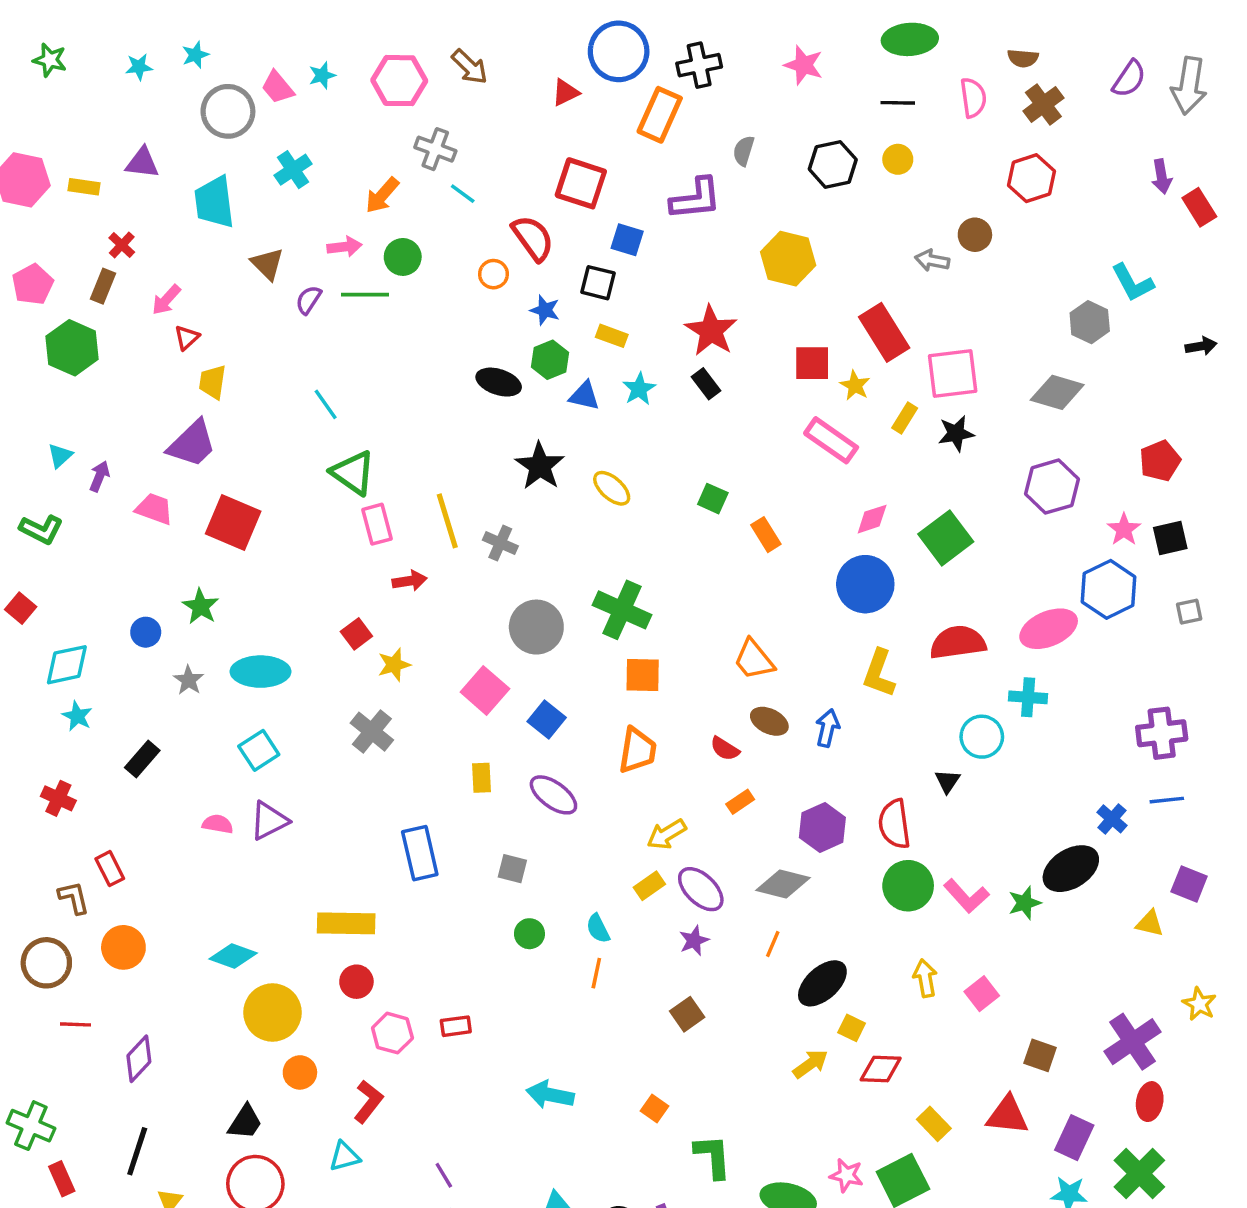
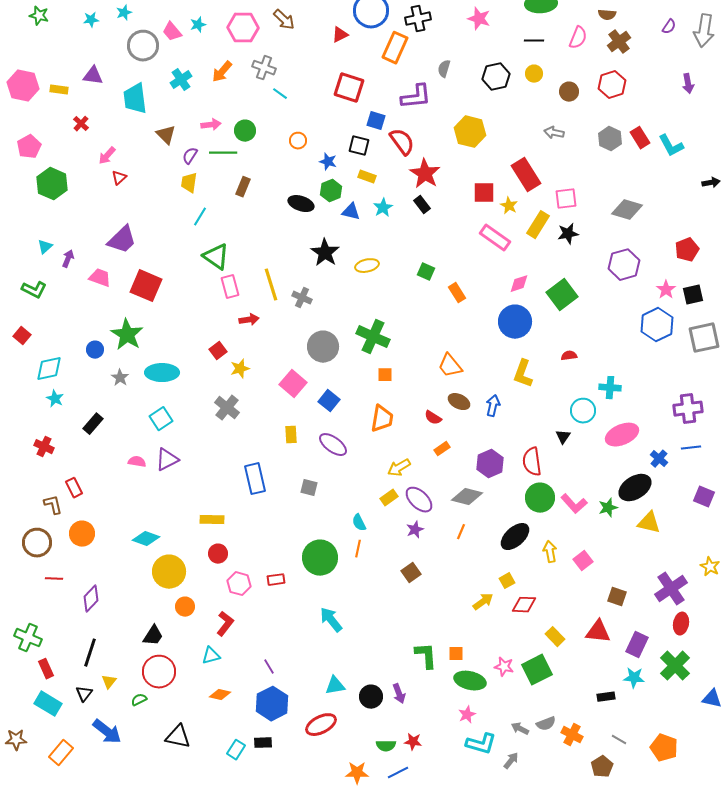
purple semicircle: (1129, 79) -> (669, 27), size x0.7
pink semicircle: (973, 98) -> (578, 38), turned 30
orange arrow: (382, 195) -> (222, 72), moved
red rectangle: (1199, 207) -> (640, 138), moved
brown circle: (975, 235) -> (569, 92), moved
red semicircle: (533, 238) -> (402, 142), moved
brown rectangle: (103, 286) -> (243, 187), moved
gray hexagon: (1090, 322) -> (610, 139), moved
pink square: (953, 373) -> (566, 199), size x0.7
yellow trapezoid: (213, 382) -> (189, 183), moved
cyan line: (326, 404) -> (200, 217), turned 66
yellow rectangle: (905, 418) -> (538, 225), size x1.5
yellow ellipse: (612, 488) -> (367, 266), turned -55
green star: (201, 606) -> (127, 335), size x1.5
gray square: (1189, 612) -> (704, 338), size x2.0
pink ellipse: (1049, 629) -> (622, 435), moved
red semicircle: (958, 642) -> (569, 356), size x0.5
orange square: (643, 675) -> (385, 375), size x0.7
yellow rectangle: (346, 923) -> (212, 520), size x0.7
yellow triangle: (1150, 923) -> (649, 523), moved, size x1.4
green circle: (529, 934) -> (320, 558), moved, size x2.0
black ellipse: (822, 983) -> (515, 537), moved
yellow square: (852, 1028) -> (507, 581), turned 35
cyan arrow: (550, 1095) -> (331, 620), turned 40
orange square: (655, 1108) -> (456, 654), moved, turned -35

